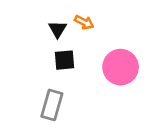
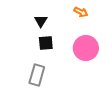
orange arrow: (84, 22) -> (81, 12), moved

